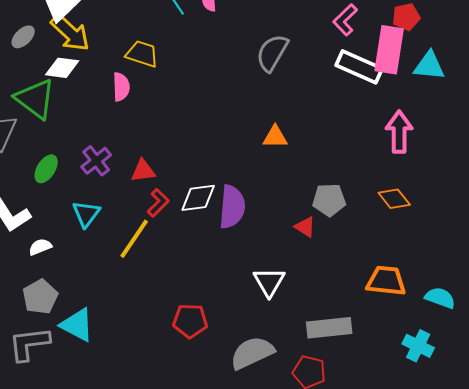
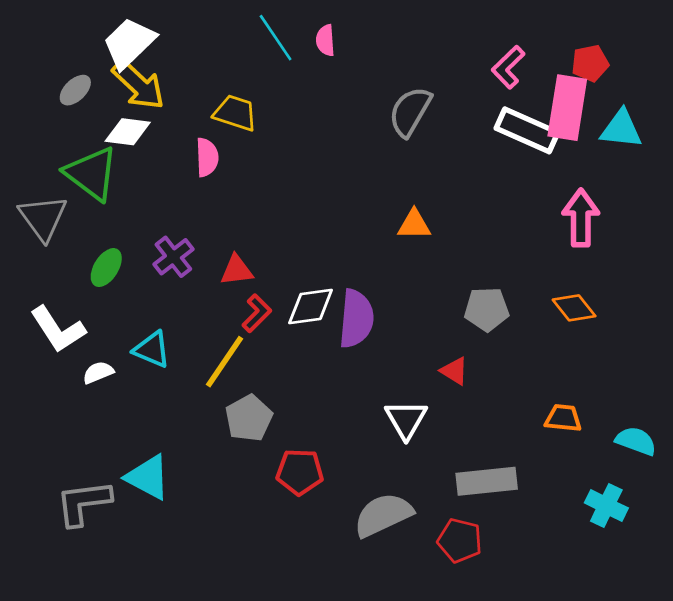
cyan triangle: (86, 214) -> (152, 350), moved, turned -44
red triangle: (305, 227) -> (454, 371), moved
orange trapezoid: (386, 281) -> (563, 418), size x0.7
gray pentagon: (40, 297) -> (249, 418), moved

